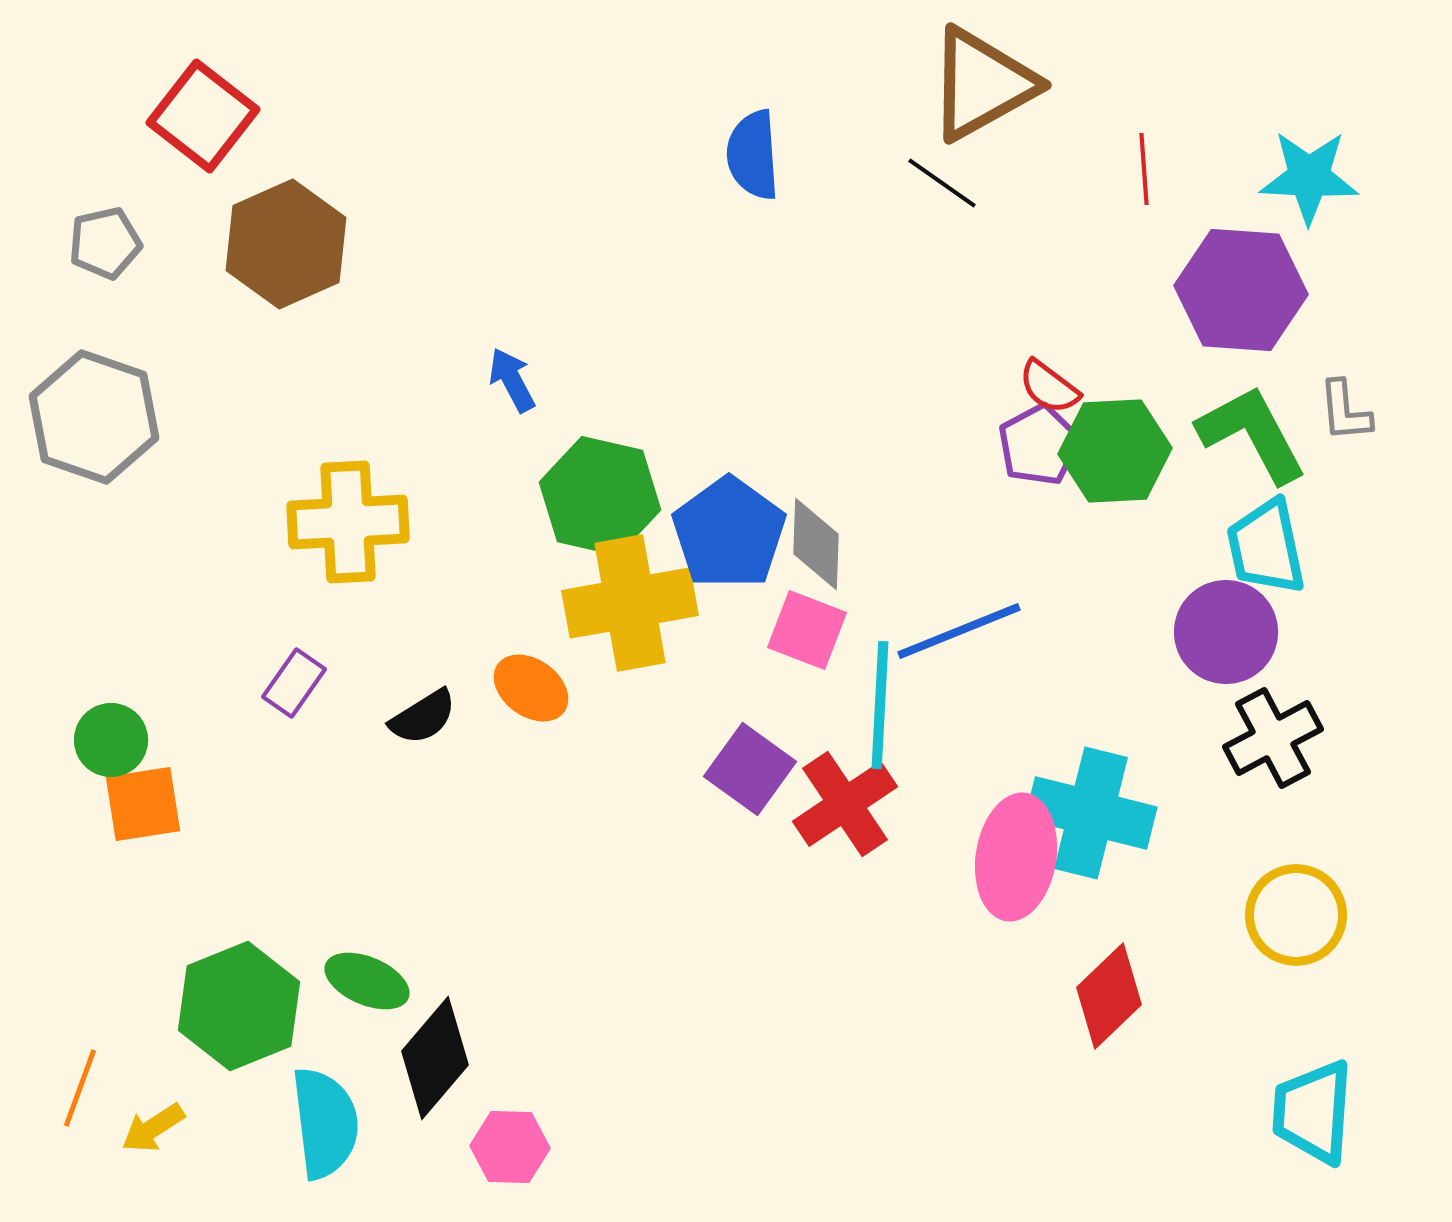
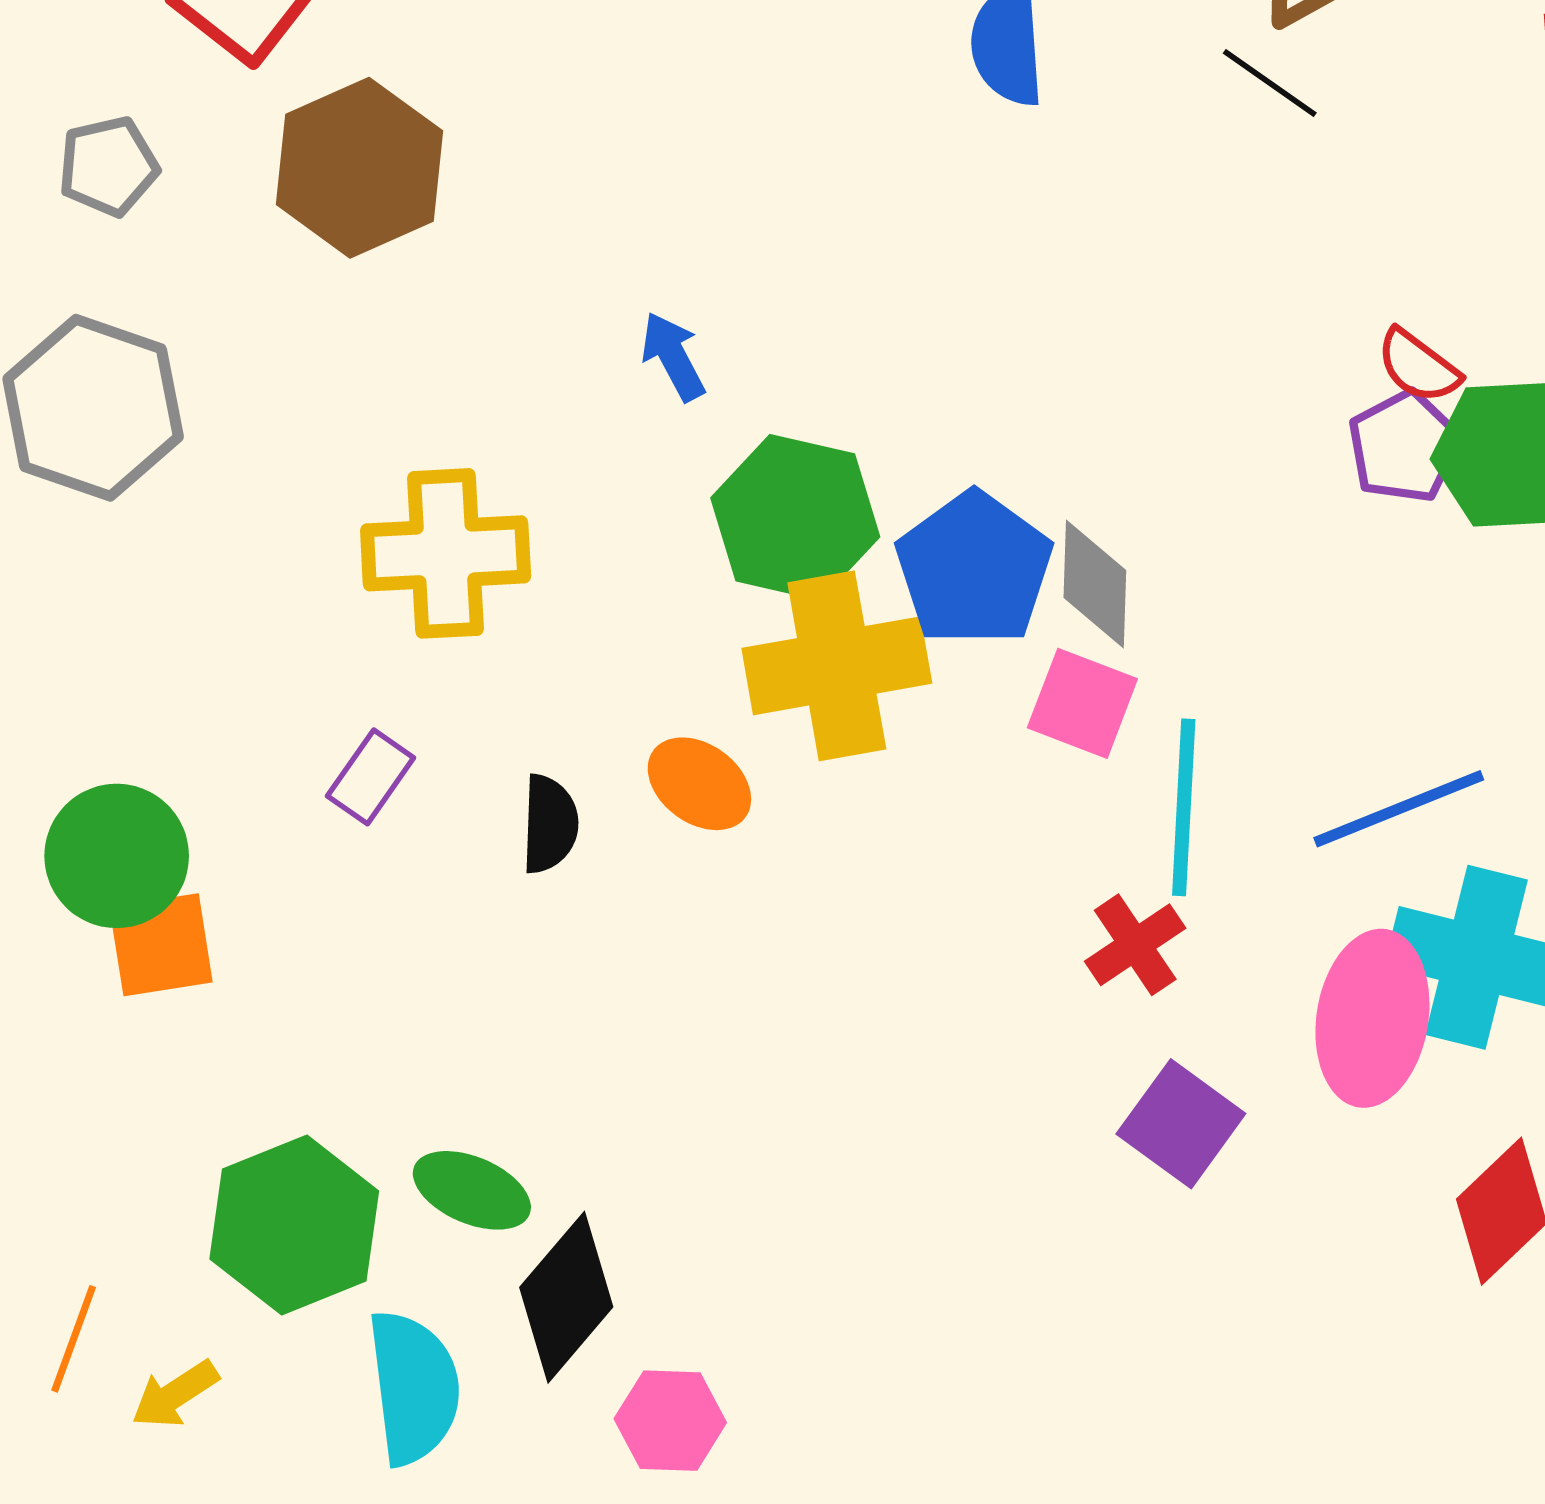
blue line: (959, 631) -> (1399, 809), moved
black semicircle: (423, 717) -> (550, 824), turned -56
green circle: (111, 740) -> (117, 856), size x1.4
purple square: (750, 769) -> (1181, 1124), moved
red cross: (845, 804) -> (1135, 945), size x0.7

